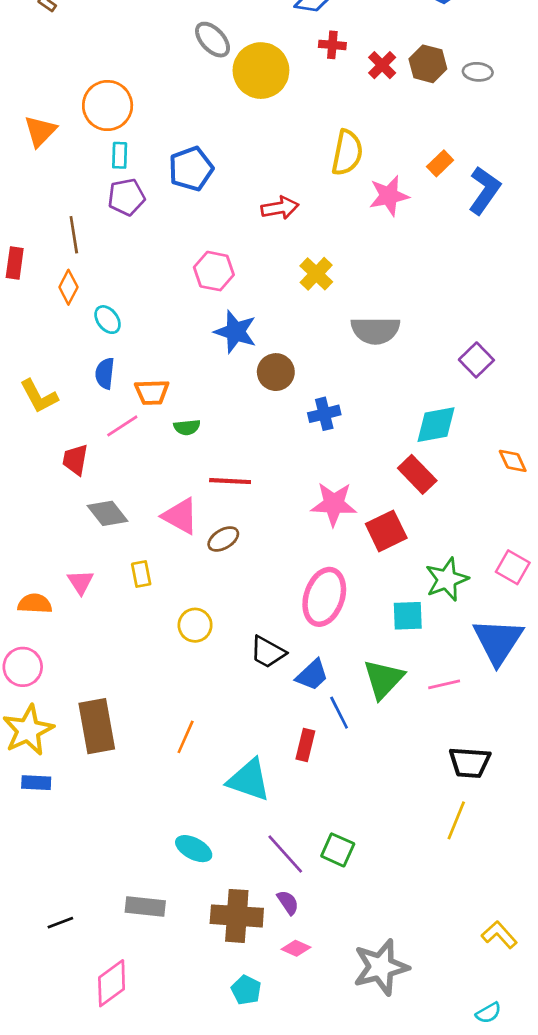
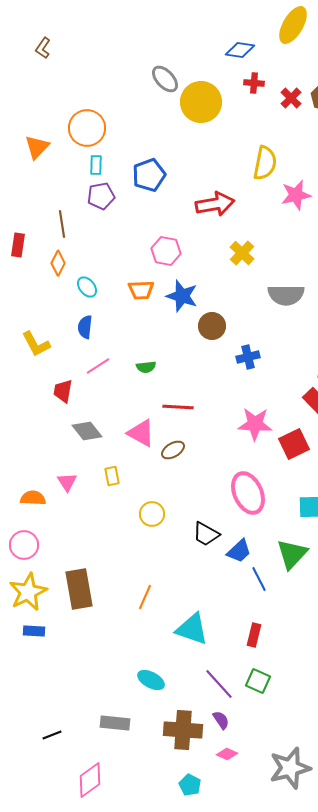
red arrow: (280, 208) -> (215, 204), size x1.4
orange trapezoid: (152, 392) -> (141, 290), moved
pink ellipse: (324, 597) -> (248, 493), turned -42
red rectangle: (305, 745) -> (254, 635), moved

